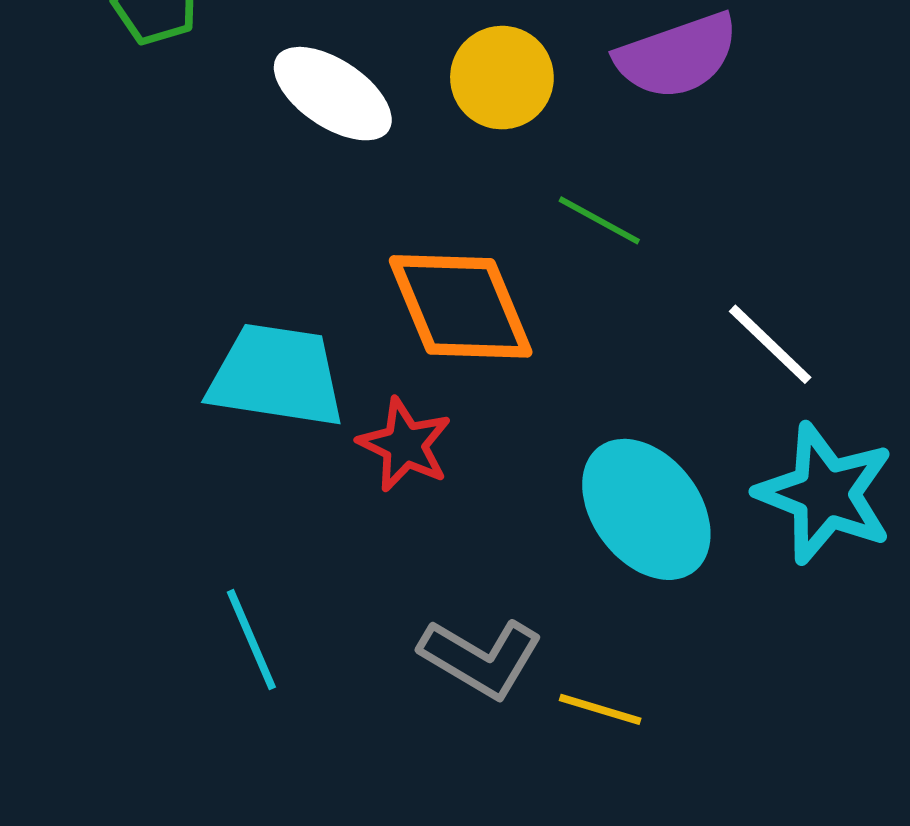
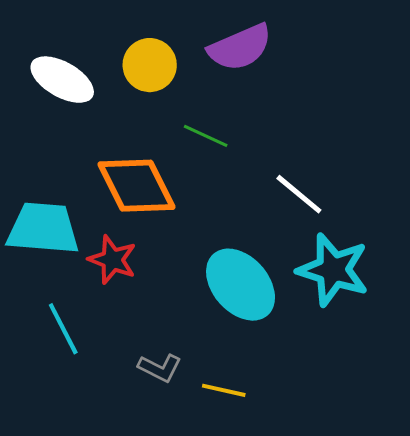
cyan line: (251, 640) -> (63, 329), moved
gray L-shape: (481, 658) -> (160, 368), size x0.7

